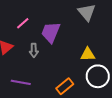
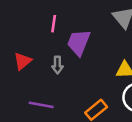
pink line: (23, 23) -> (54, 24), moved, turned -40

